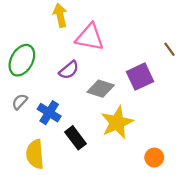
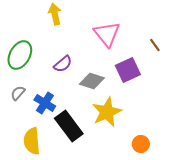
pink triangle: (90, 37) -> (107, 34), moved, turned 40
black rectangle: (75, 138) -> (69, 126), size x1.4

